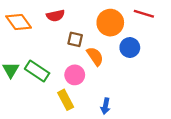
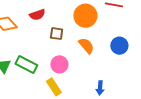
blue circle: (130, 48) -> (119, 46), moved
orange semicircle: (95, 56) -> (86, 46), moved
blue arrow: (105, 106) -> (100, 88), moved

